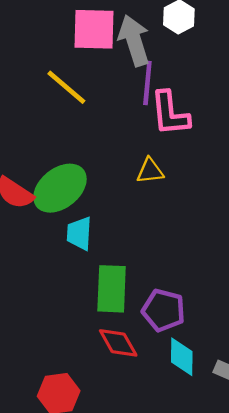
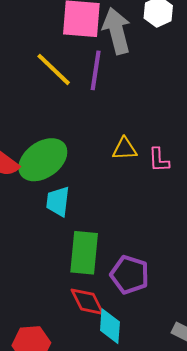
purple line: (147, 83) -> (96, 70), moved
pink L-shape: (170, 113) -> (159, 160), moved, size x0.6
cyan diamond: (182, 357) -> (110, 326), moved

